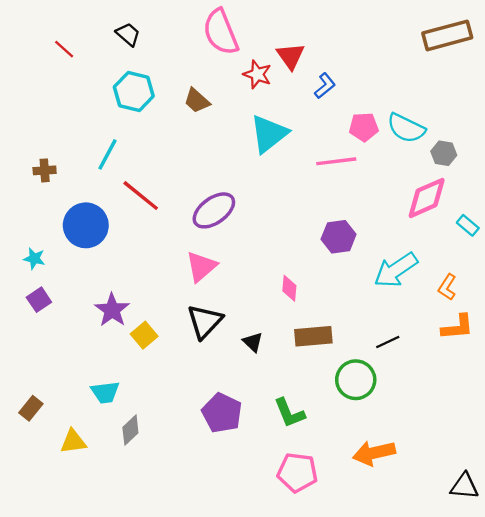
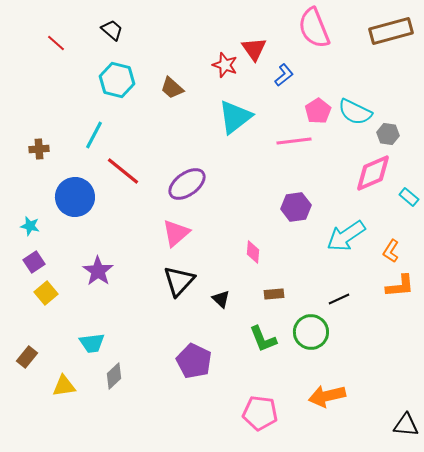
pink semicircle: (221, 32) -> (314, 28), moved
pink pentagon: (364, 127) -> (318, 111), turned -30
yellow square: (144, 335) -> (46, 293), moved
brown rectangle: (313, 336) -> (274, 294), size x0.6
green L-shape: (289, 413) -> (263, 339), moved

